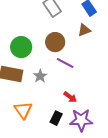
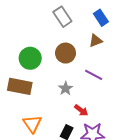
purple line: (65, 63) -> (94, 75), moved
gray star: (40, 76) -> (66, 88), moved

